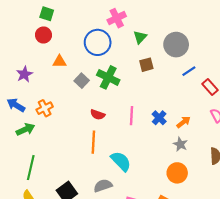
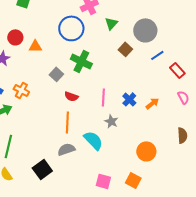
red circle: (43, 35) -> (15, 37), moved
brown square: (146, 65) -> (125, 49), moved, turned -32
gray square: (82, 81) -> (56, 74), moved
orange cross: (45, 108) -> (21, 90), turned -35
gray star: (180, 144) -> (111, 121), moved
gray semicircle: (103, 186) -> (66, 149), moved

